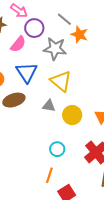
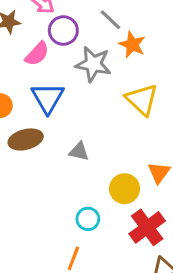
yellow triangle: (61, 81) -> (142, 100), moved
yellow circle: (72, 115) -> (125, 189), moved

